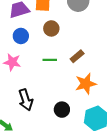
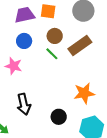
brown rectangle: (77, 56) -> (80, 46), moved, size x1.6
green line: (50, 60) -> (52, 54), moved, turned 40

